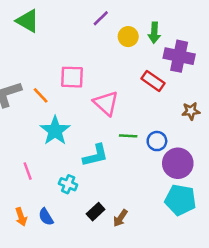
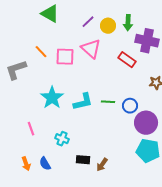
purple line: (101, 18) -> (88, 22), moved
green triangle: (28, 21) -> (50, 14), moved
orange line: (41, 95) -> (41, 52), moved
pink triangle: (106, 103) -> (91, 49), moved
cyan L-shape: (96, 155) -> (83, 102), moved
black rectangle: (96, 212) -> (83, 160), turned 48

